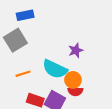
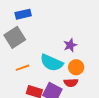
orange circle: (73, 80) -> (76, 67), moved

